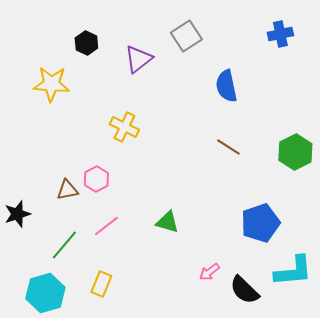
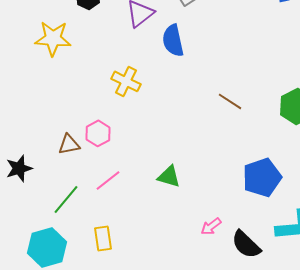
blue semicircle: (226, 86) -> (173, 40), moved
yellow rectangle: (101, 284) -> (103, 238), turned -30

